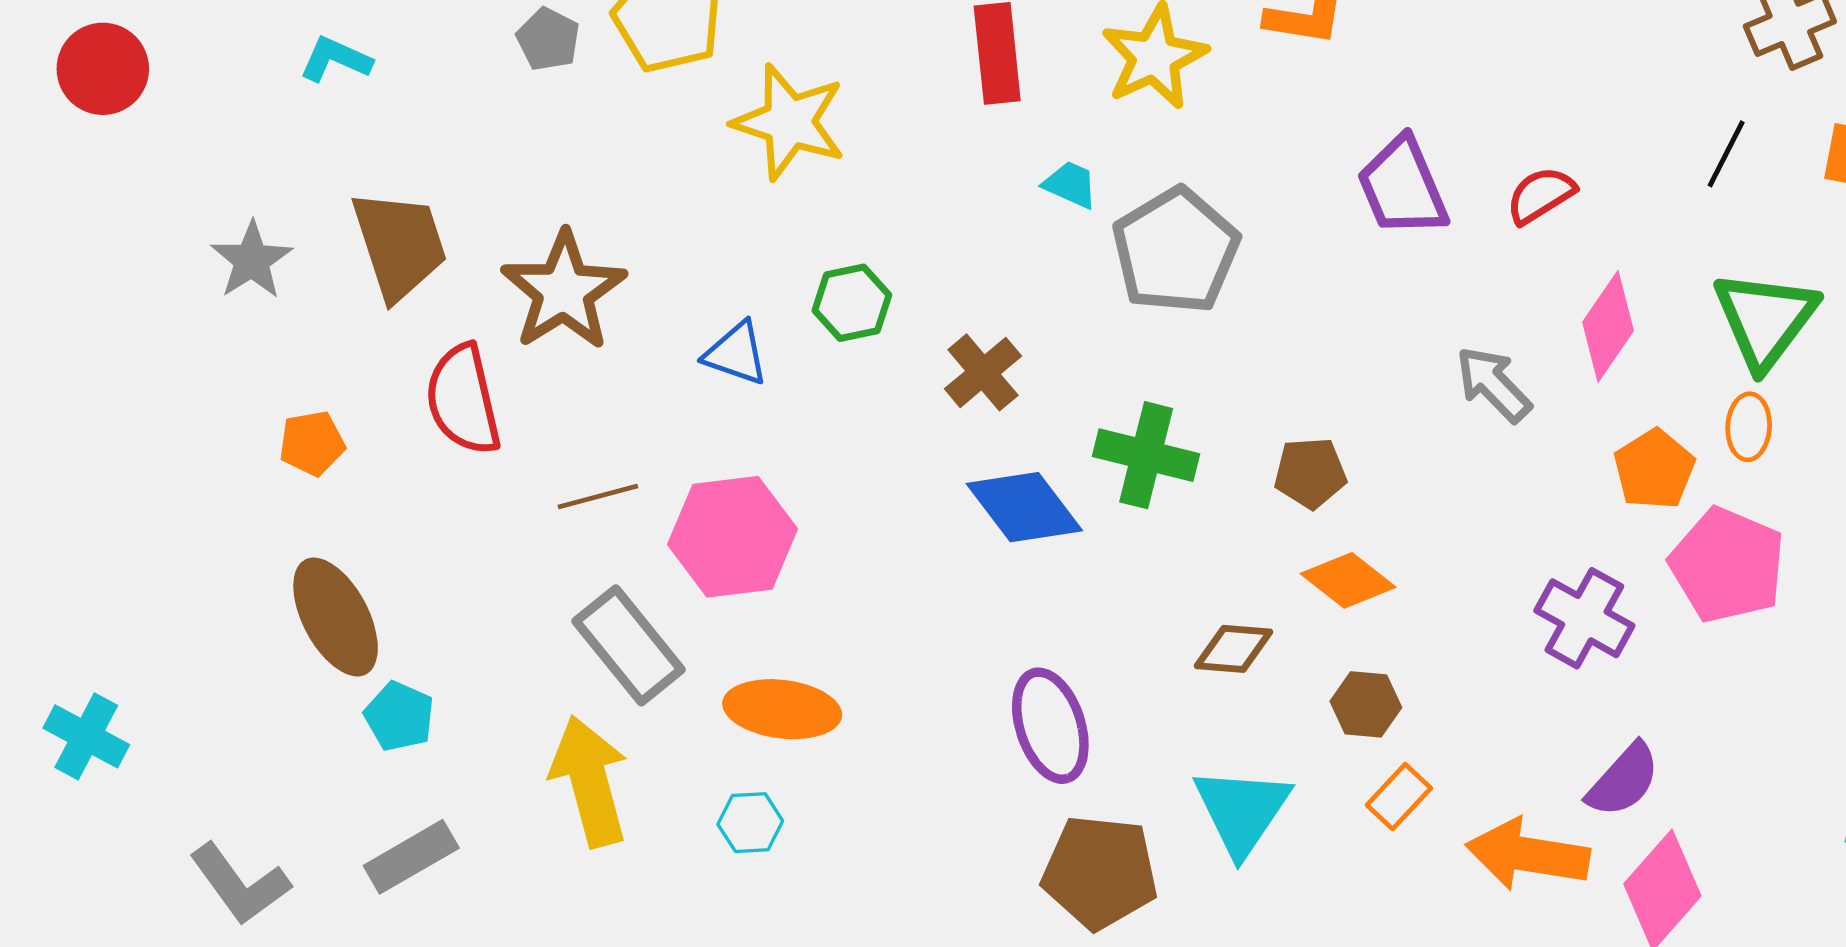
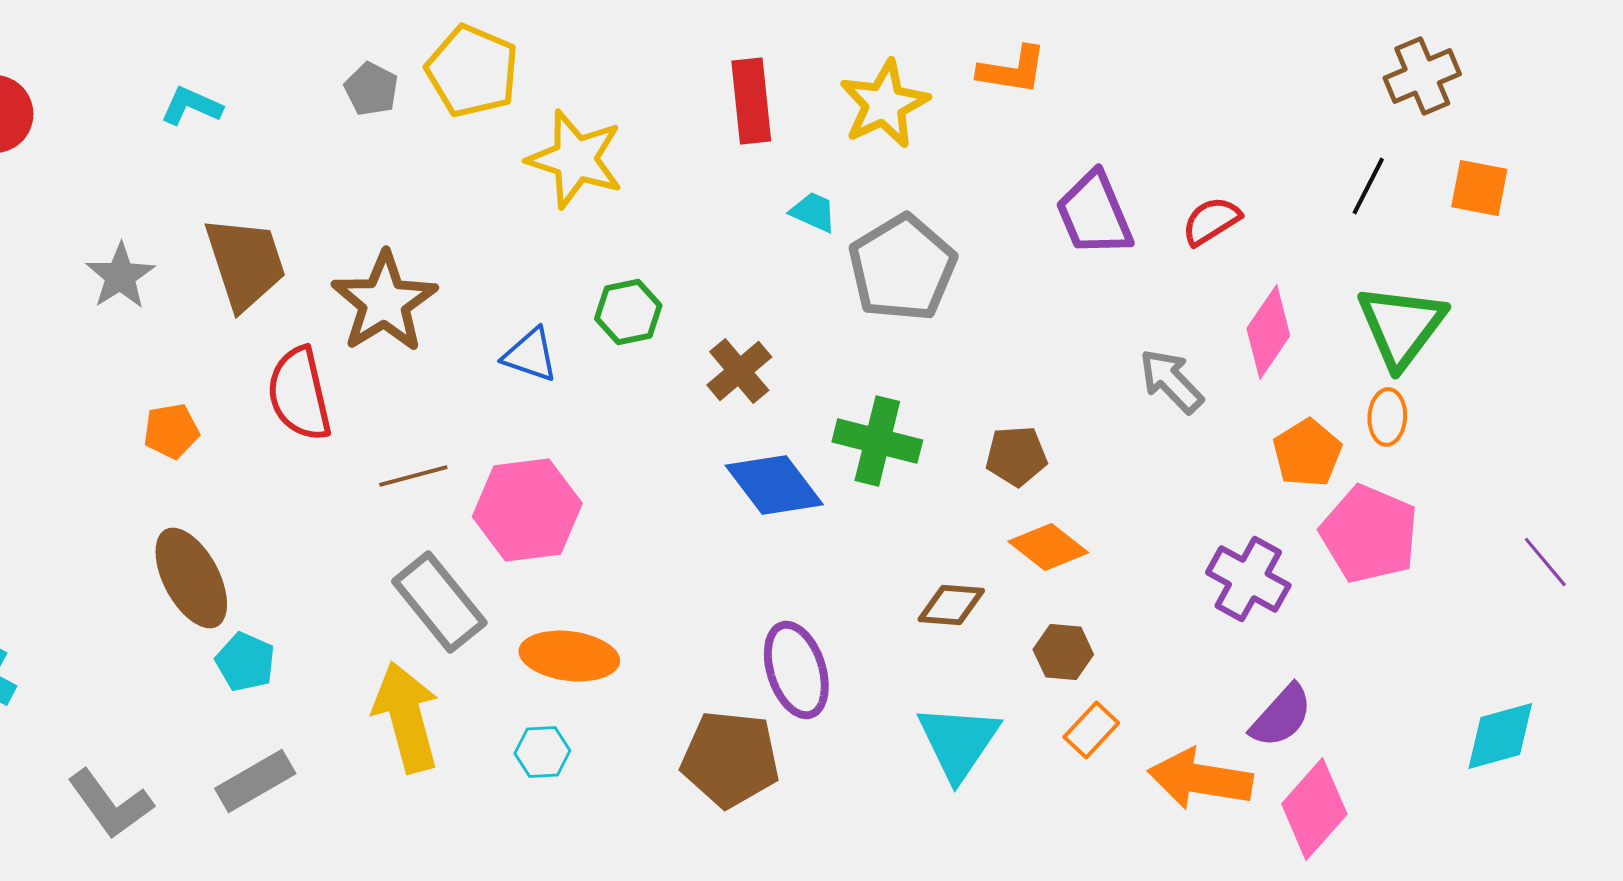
brown pentagon: (1100, 872) -> (730, 759), moved

